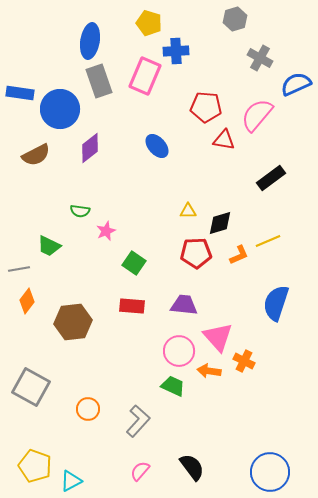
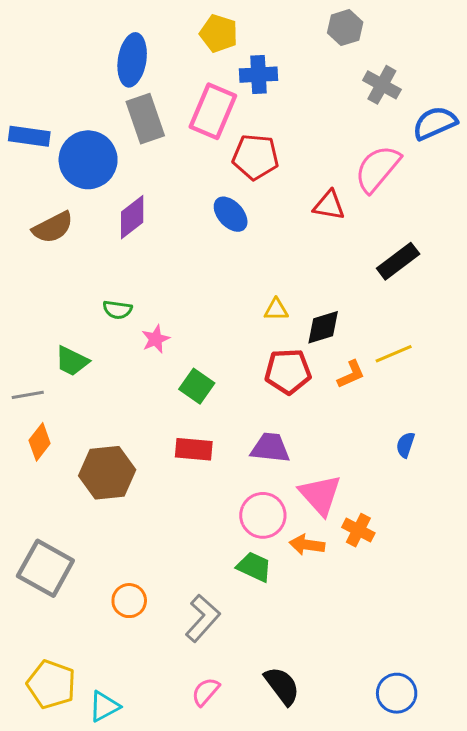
red pentagon: (206, 107) -> (256, 157), moved
blue semicircle: (276, 303) -> (405, 445), size x0.5
blue circle: (270, 472) -> (397, 693), size x0.7

